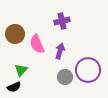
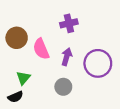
purple circle: (88, 70) -> (98, 63), moved
gray circle: (65, 77) -> (63, 87), moved

